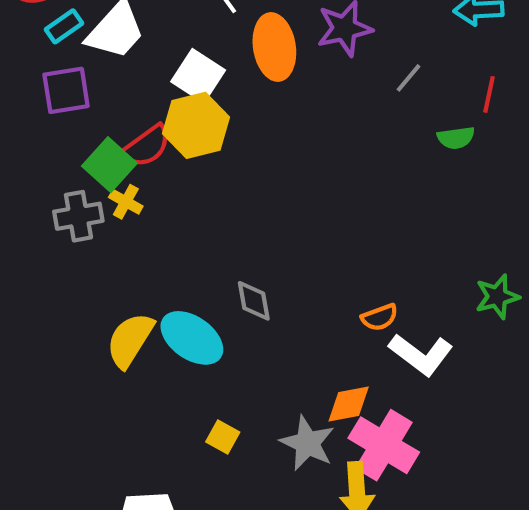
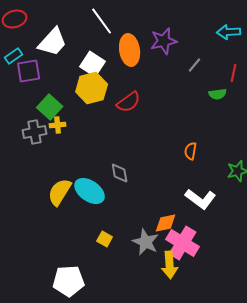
cyan rectangle: (64, 26) -> (14, 56), moved
red semicircle: (146, 146) -> (129, 102), moved
yellow cross: (126, 202) -> (58, 125), turned -35
orange semicircle: (380, 317) -> (191, 151), moved, turned 120

